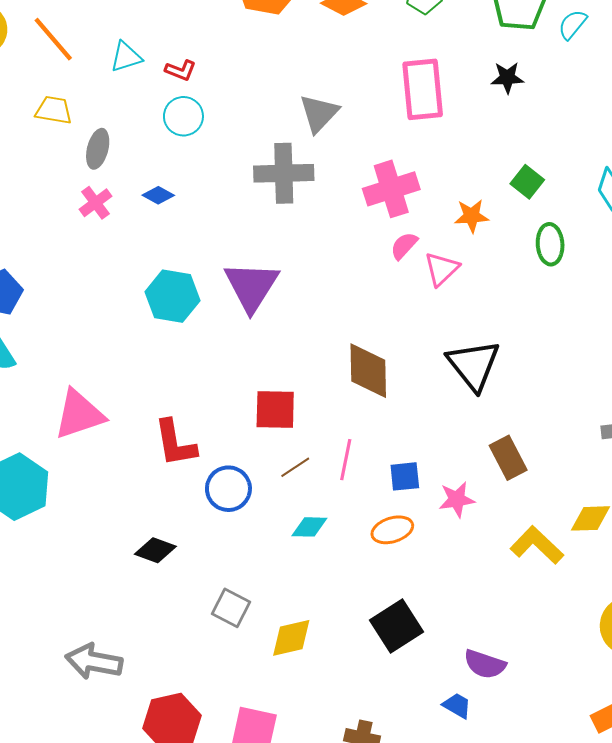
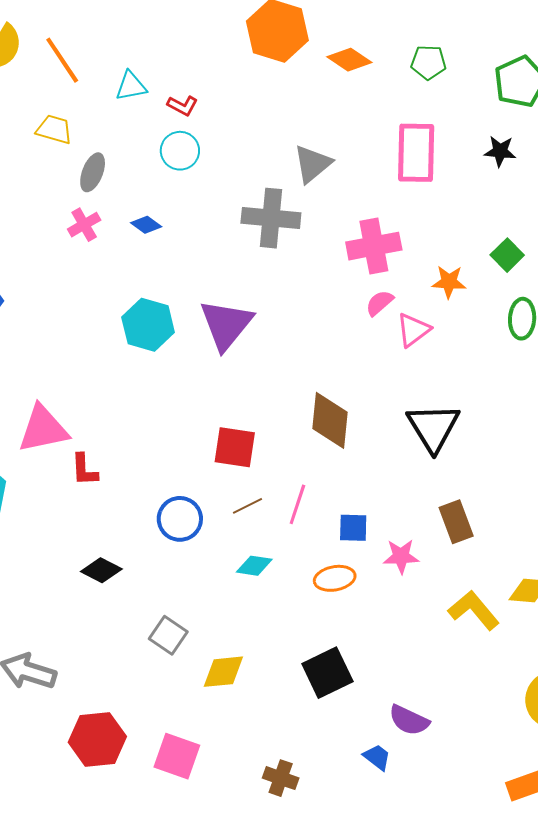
red L-shape: (175, 443) -> (84, 470), moved, size x0.7

